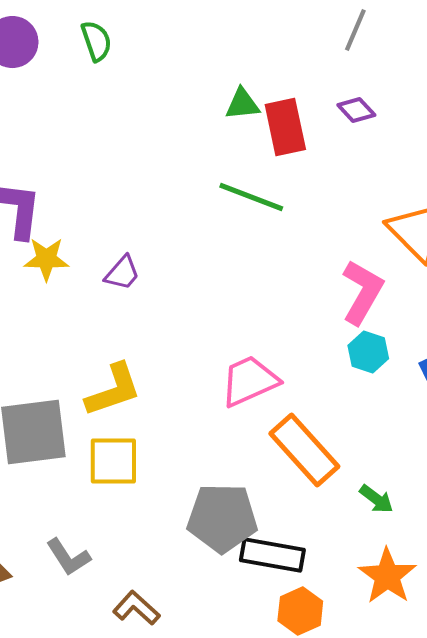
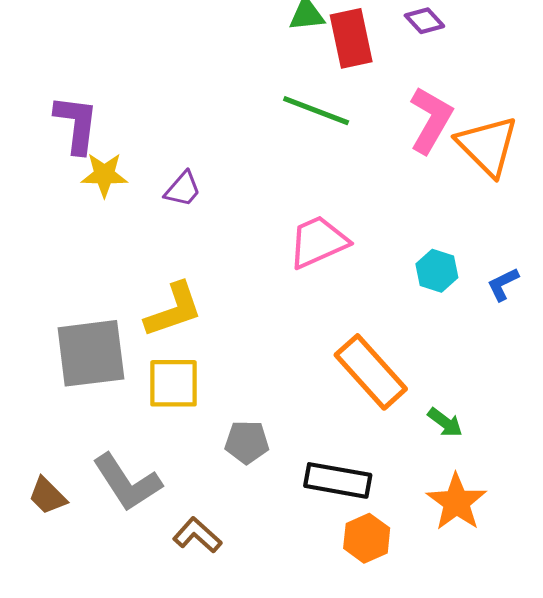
pink L-shape: (362, 292) -> (431, 120), moved
pink trapezoid: (249, 381) -> (318, 242), moved
gray pentagon: (222, 518) -> (247, 442), moved, size x0.6
gray L-shape: (68, 557) -> (127, 482), size x1.5

